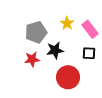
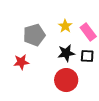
black star: (55, 50) -> (66, 53), moved
red star: (32, 59) -> (21, 62), moved

